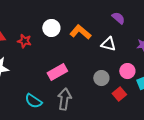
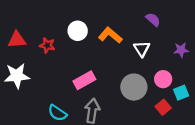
white triangle: (108, 44) -> (142, 49), turned 42
gray circle: (101, 78) -> (134, 87), size x1.5
red square: (119, 94) -> (163, 107), moved

